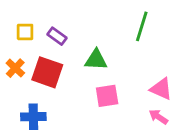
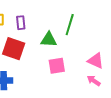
green line: (142, 26) -> (70, 25), moved
purple rectangle: (57, 36) -> (21, 23), turned 48

